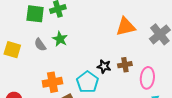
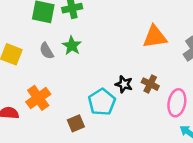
brown cross: (125, 65) -> (150, 84), turned 32
orange cross: (52, 82) -> (38, 98), moved, turned -30

